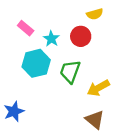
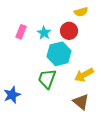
pink rectangle: (26, 28) -> (21, 32), moved, turned 72
cyan hexagon: (36, 63) -> (59, 54), moved
green trapezoid: (70, 72) -> (47, 79), moved

